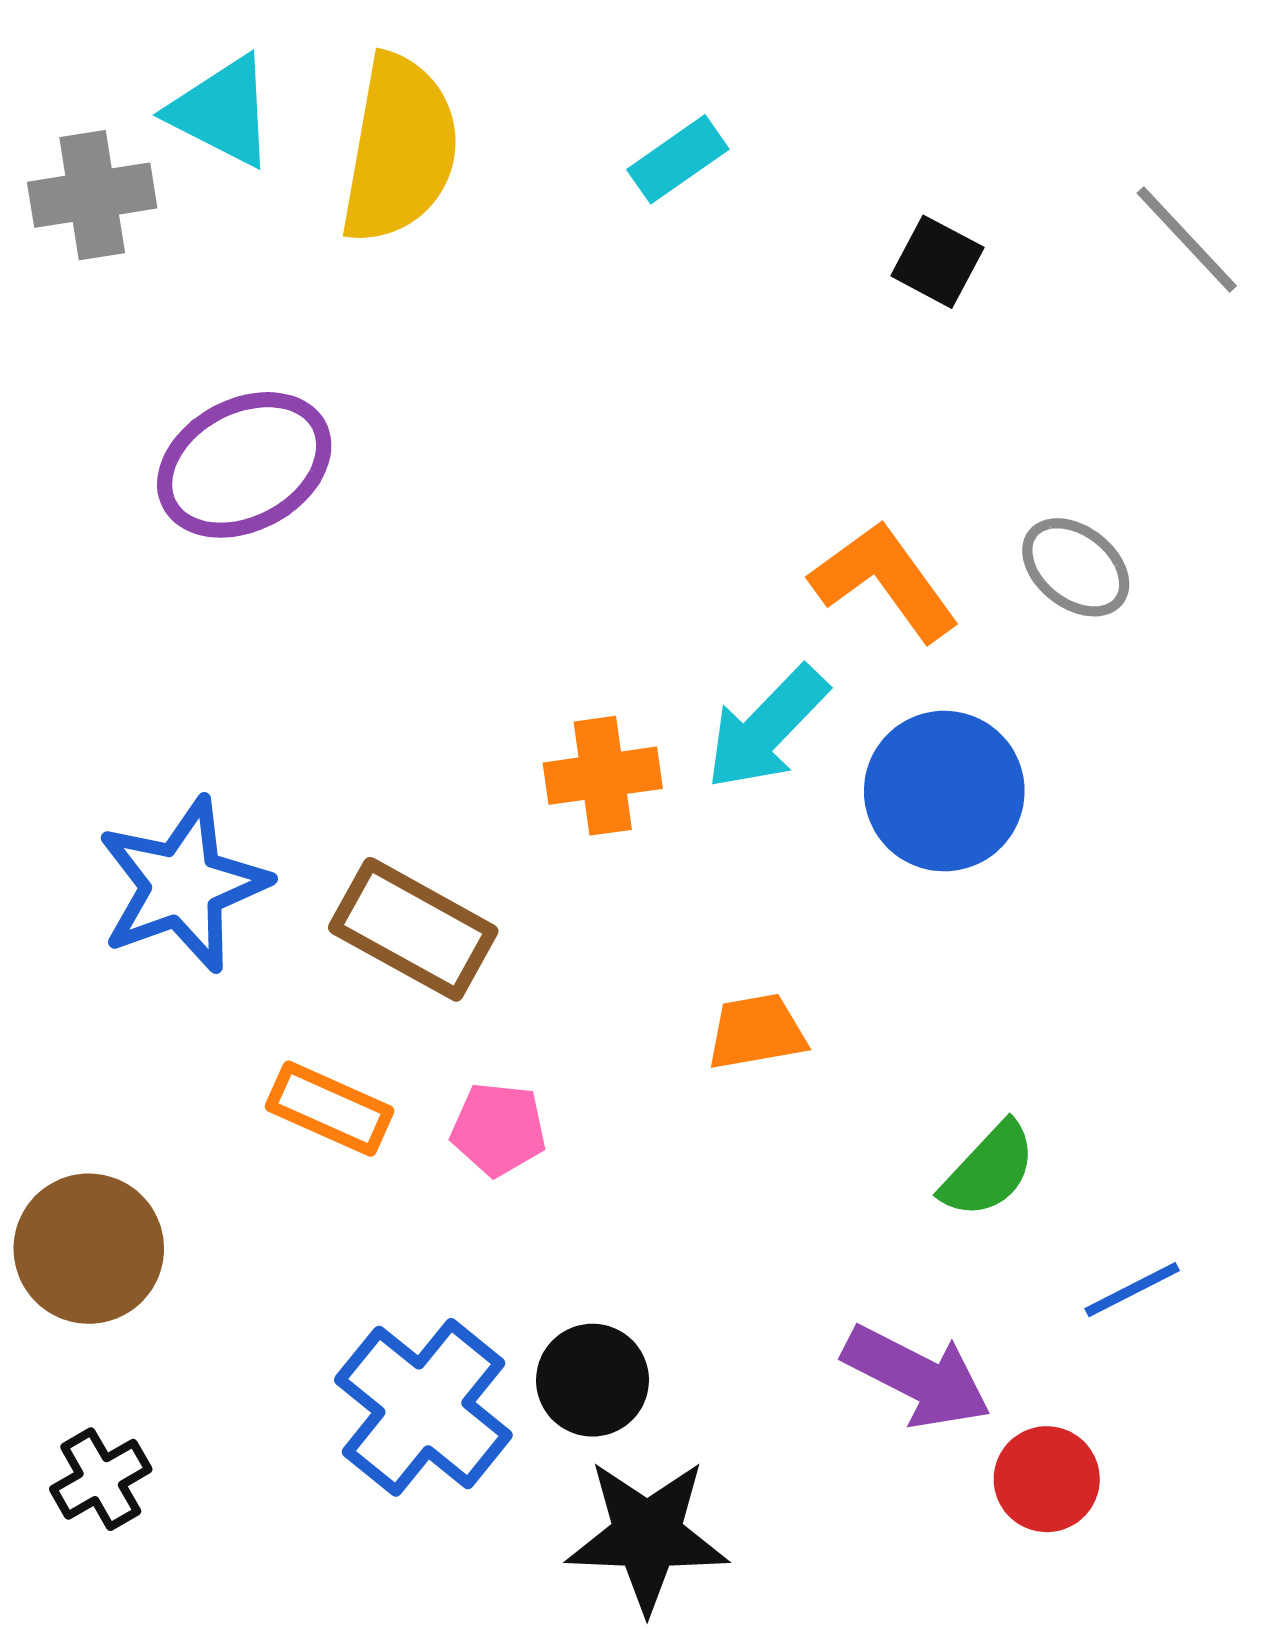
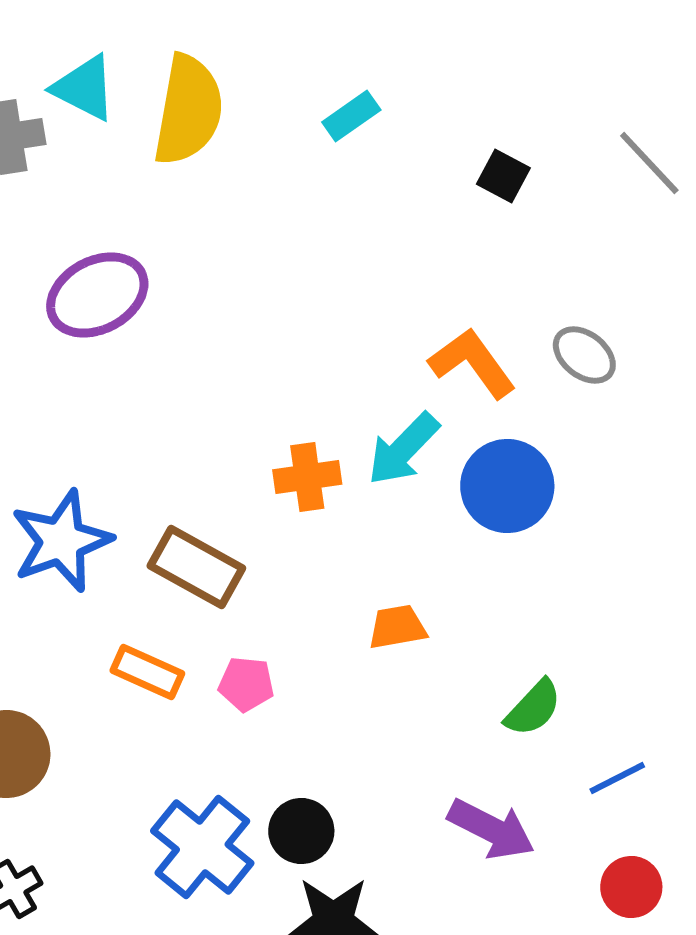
red circle: (1047, 1479) -> (631, 887), moved

